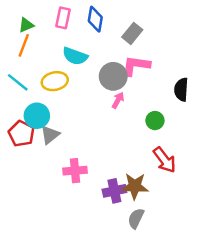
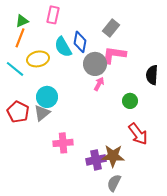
blue diamond: (95, 19) -> (80, 42), moved
cyan semicircle: (75, 56) -> (63, 47), turned 40
yellow ellipse: (55, 81) -> (38, 59), moved
cyan circle: (37, 116) -> (47, 97), moved

